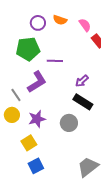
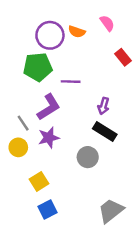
purple circle: (38, 23) -> (50, 35), size x1.5
pink semicircle: (85, 25) -> (107, 23), moved
purple arrow: (82, 81) -> (104, 106), turned -32
purple star: (37, 119) -> (49, 138), moved

